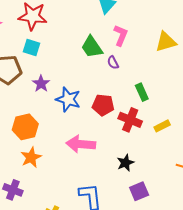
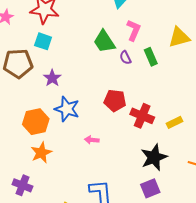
green rectangle: (142, 92) -> (151, 57), moved
blue star: (68, 99) -> (67, 109), moved
pink arrow: (81, 144) -> (92, 140), size x0.5
black star: (125, 163) -> (154, 157), moved, size x1.5

